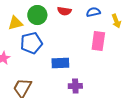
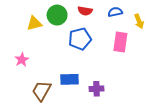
blue pentagon: (31, 43) -> (80, 39), moved
blue rectangle: (60, 63) -> (70, 79), moved

